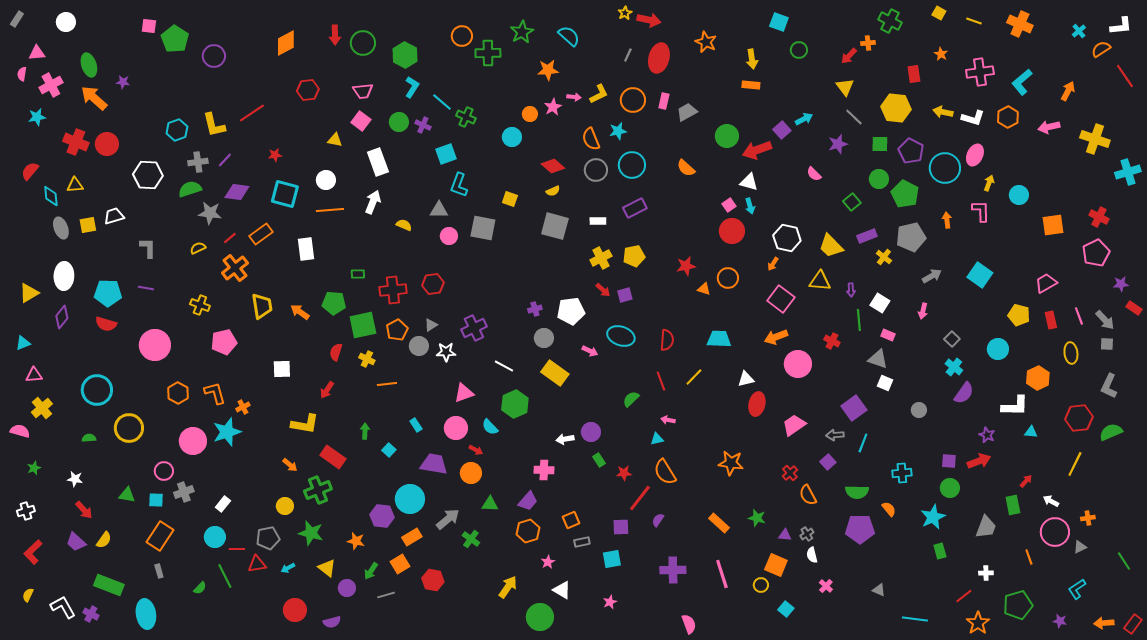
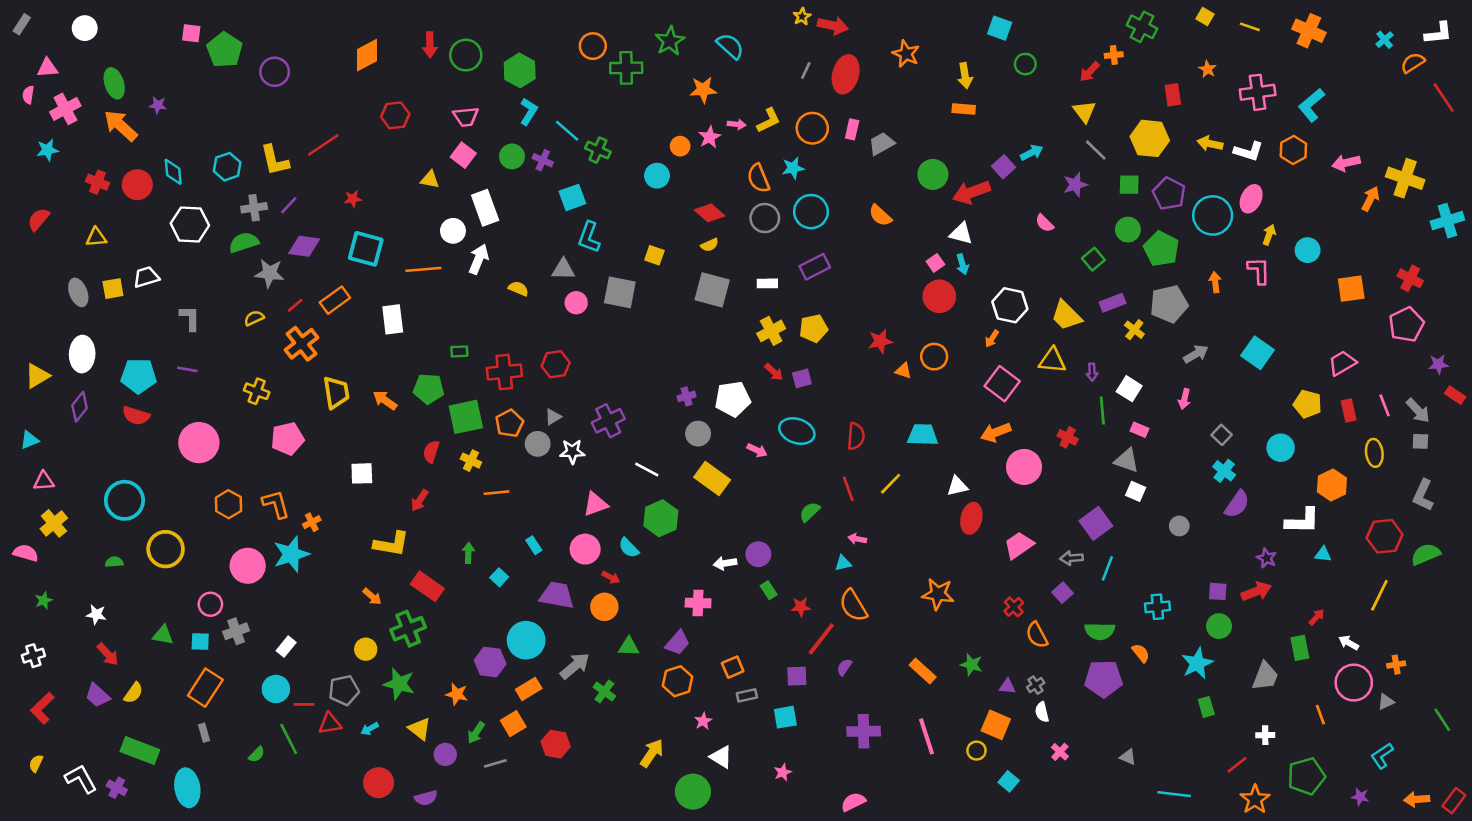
orange arrow: (1068, 91) -> (1370, 199), moved
red cross: (76, 142) -> (98, 182), size x0.7
white circle: (326, 180) -> (453, 231), moved
cyan diamond: (51, 196) -> (173, 172), moved
pink semicircle: (689, 624) -> (853, 802), moved, turned -96

